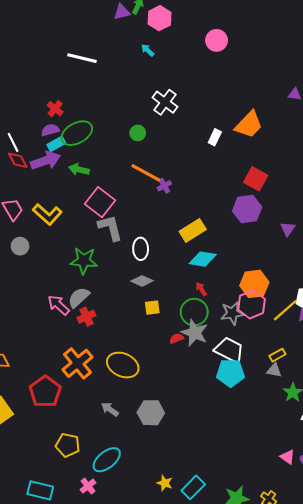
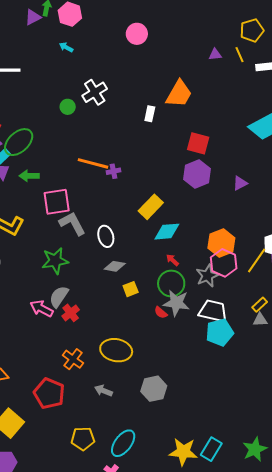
pink circle: (217, 40) -> (137, 34), moved
white cross: (165, 102) -> (95, 92), turned 35
green circle: (138, 133) -> (68, 107), moved
purple cross: (164, 186) -> (114, 171), turned 32
pink square: (100, 202) -> (57, 202), turned -32
purple triangle: (288, 229) -> (240, 183), turned 42
red semicircle: (177, 338) -> (161, 313), turned -104
orange cross: (77, 363) -> (73, 359), size x0.7
gray arrow: (110, 409) -> (103, 391), moved
yellow star: (165, 483) -> (183, 452), size x1.8

